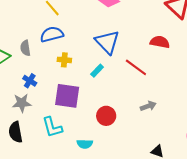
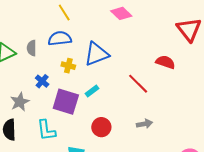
blue triangle: (107, 42) -> (97, 54), moved, turned 44
cyan rectangle: (97, 71) -> (92, 91), moved
blue cross: (30, 81) -> (42, 81), moved
gray star: (22, 103) -> (20, 102), turned -30

